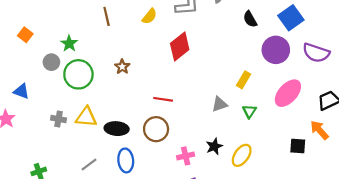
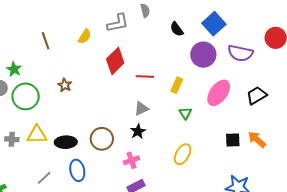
red line: (163, 99) -> (145, 77), moved
gray triangle: (220, 104) -> (141, 108), moved
orange arrow: (319, 130) -> (257, 139), moved
black star: (214, 146) -> (138, 131), moved

